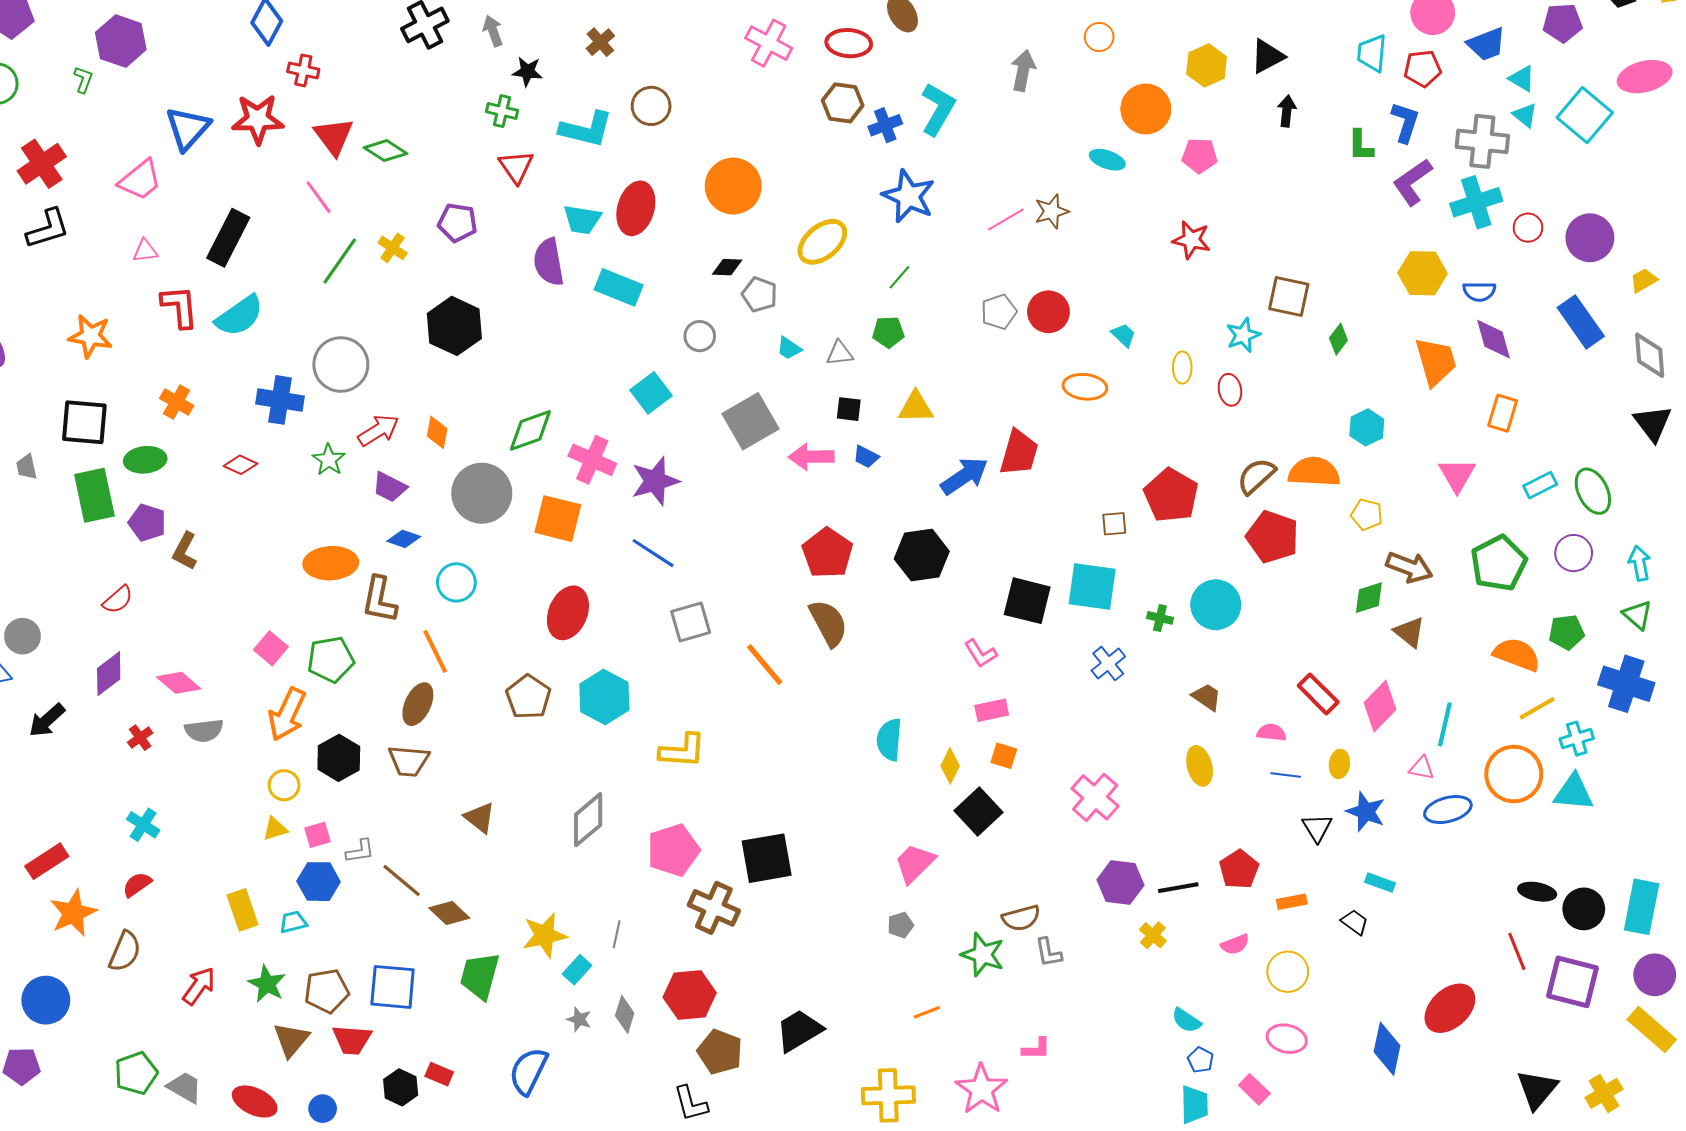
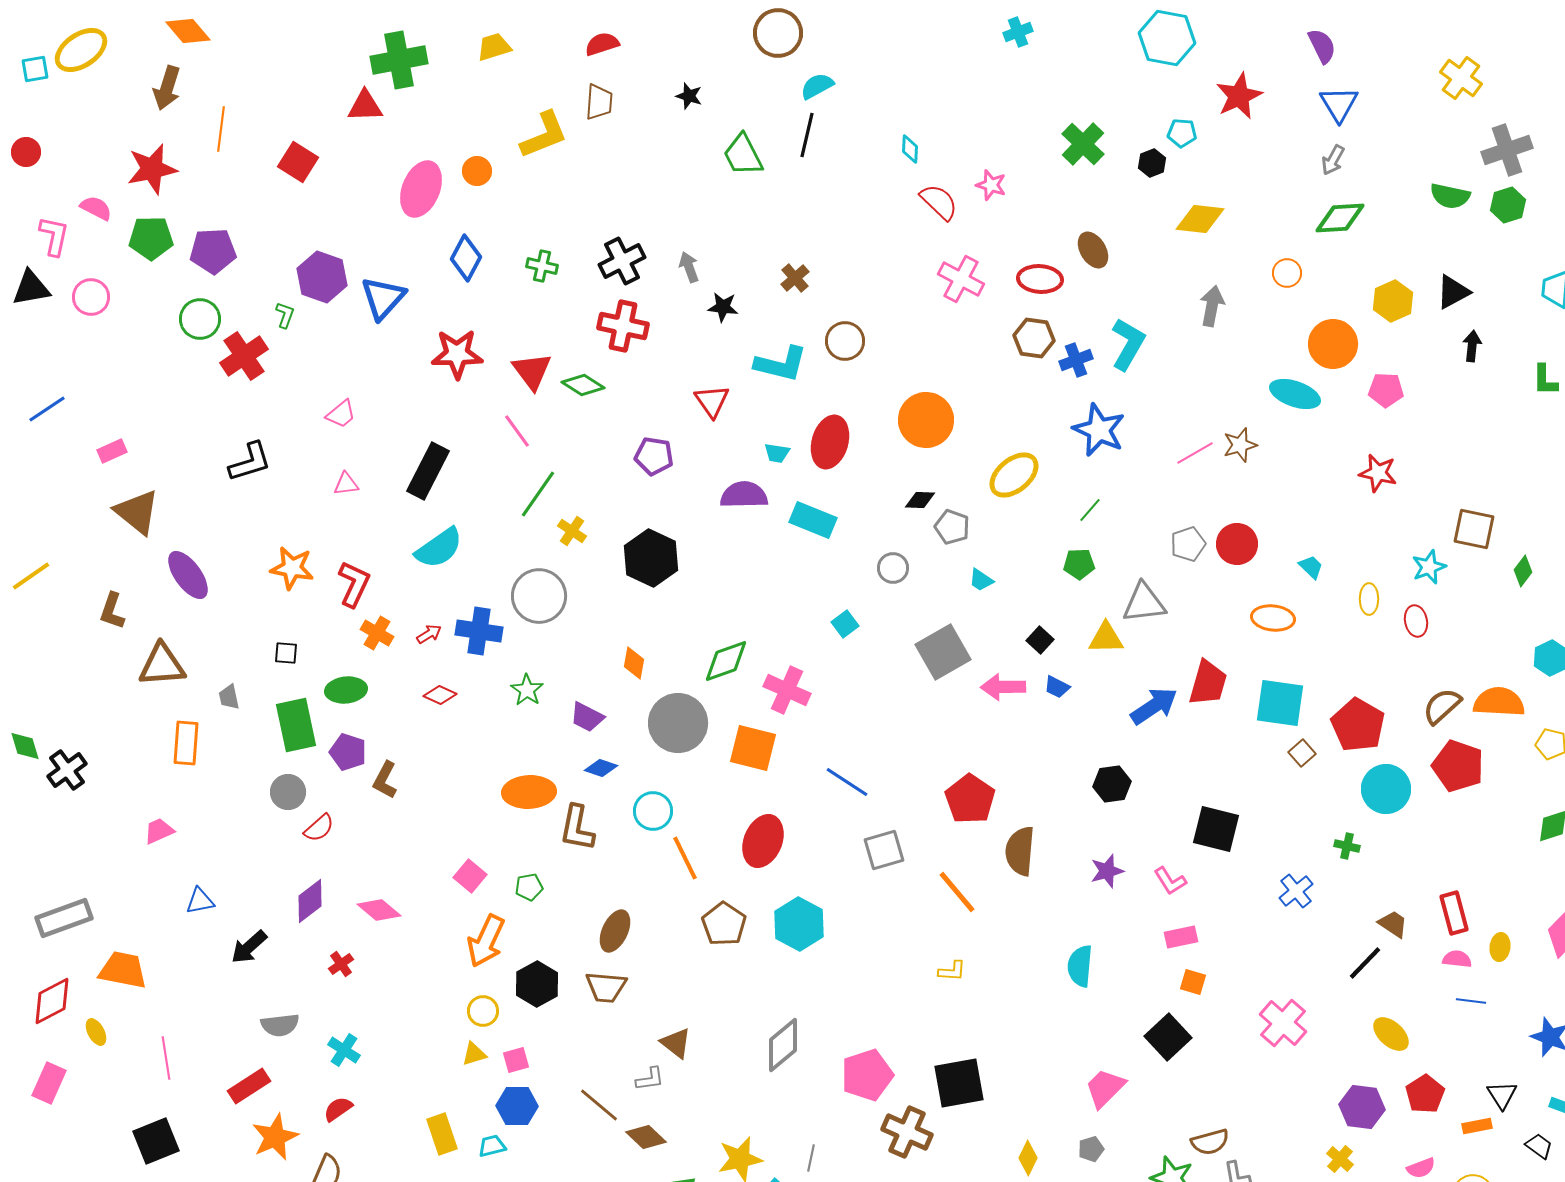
red cross: (303, 70) -> (623, 326), moved, size x1.6
green cross: (502, 111) -> (542, 266), moved
blue triangle: (188, 128) -> (383, 298), moved
cyan ellipse: (1107, 160) -> (1295, 394), size x1.4
red cross: (42, 164) -> (244, 356), moved
pink trapezoid: (140, 180) -> (341, 414), size x0.7
cyan trapezoid: (582, 220) -> (777, 453), size x0.7
yellow cross: (393, 248) -> (572, 531), moved
purple semicircle: (549, 262) -> (744, 495), turned 99
red L-shape: (180, 307) -> (354, 584), moved, turned 30
gray triangle: (840, 353) -> (1144, 603), moved, size x1.6
cyan square: (651, 393) -> (845, 624), size x0.7
black square: (849, 409) -> (1040, 640), turned 36
black square: (84, 422) -> (286, 653), size x0.5
red arrow: (378, 430) -> (429, 634), moved, size x0.6
purple star: (655, 481) -> (1107, 871), moved, size x0.7
brown square: (1114, 524) -> (1302, 753), turned -36
red pentagon: (827, 553) -> (970, 799), moved
black hexagon: (922, 555) -> (1112, 784), size x0.7
cyan square: (1092, 586) -> (1280, 703), moved
cyan circle: (1216, 605) -> (1386, 789), moved
brown semicircle: (828, 623) -> (1020, 851), turned -147
gray circle: (23, 636) -> (288, 792), moved
orange line: (435, 651) -> (685, 858), moved
green pentagon: (331, 659) -> (529, 887), size x0.6
red rectangle: (1318, 694) -> (1454, 913), moved, turned 30
gray semicircle: (204, 730) -> (280, 1025), moved
yellow L-shape: (682, 751) -> (952, 971), moved, size x0.6
yellow ellipse: (1339, 764) -> (1500, 947), moved
yellow diamond: (950, 766) -> (1028, 1158), moved
yellow ellipse: (1200, 766) -> (1391, 1034), moved, turned -33
black triangle: (1317, 828) -> (1502, 1095), moved
gray L-shape: (360, 851) -> (650, 1079), moved
purple hexagon: (1120, 883) -> (1362, 1107), moved
black line: (1178, 888) -> (1365, 963), moved, turned -36

